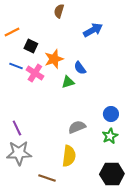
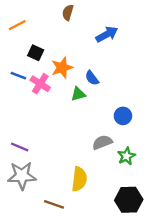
orange line: (12, 32) -> (17, 25), moved
blue circle: (111, 114) -> (123, 116), moved
gray semicircle: (77, 127) -> (102, 142), moved
purple line: (17, 128) -> (20, 147), turned -42

